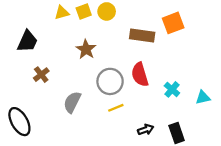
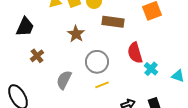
brown rectangle: (142, 36) -> (113, 22), moved
red semicircle: (140, 75) -> (135, 53), moved
cyan triangle: (203, 97) -> (178, 76), turned 32

